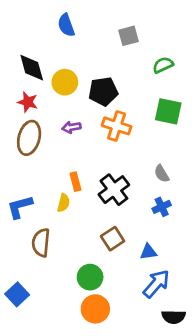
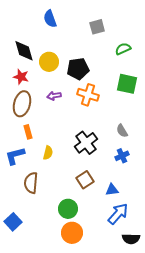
orange rectangle: (75, 182) -> (28, 132), moved

